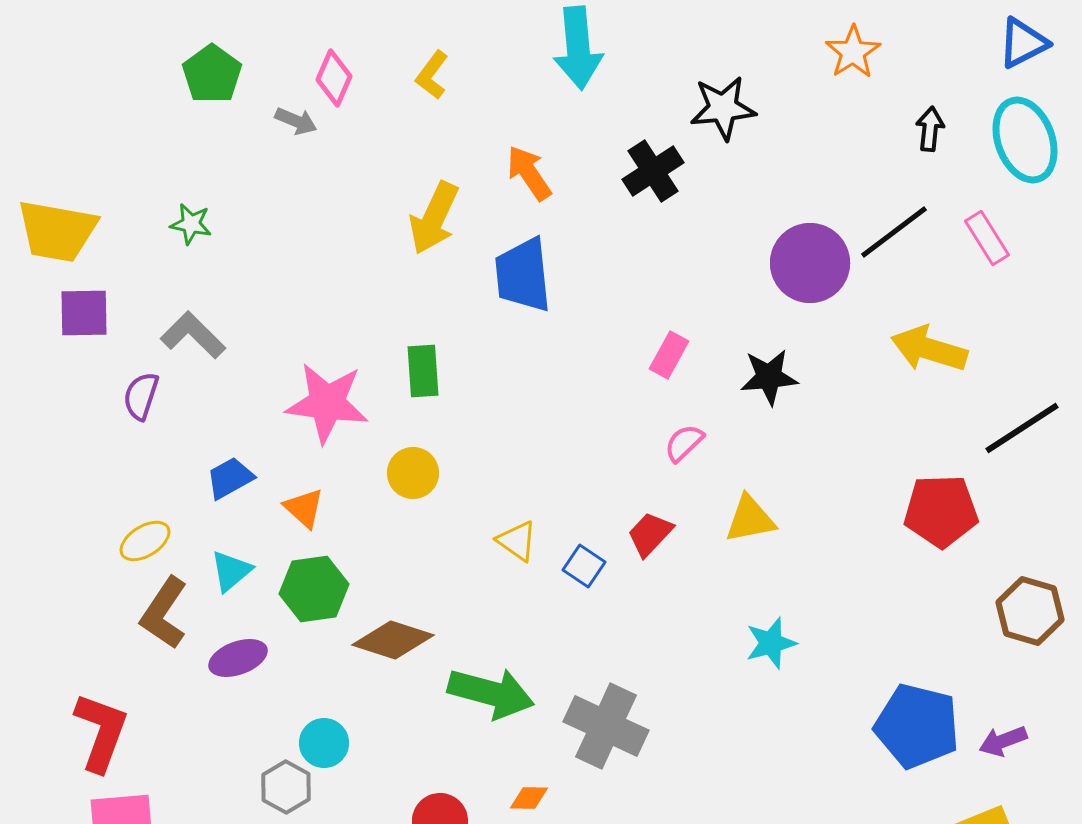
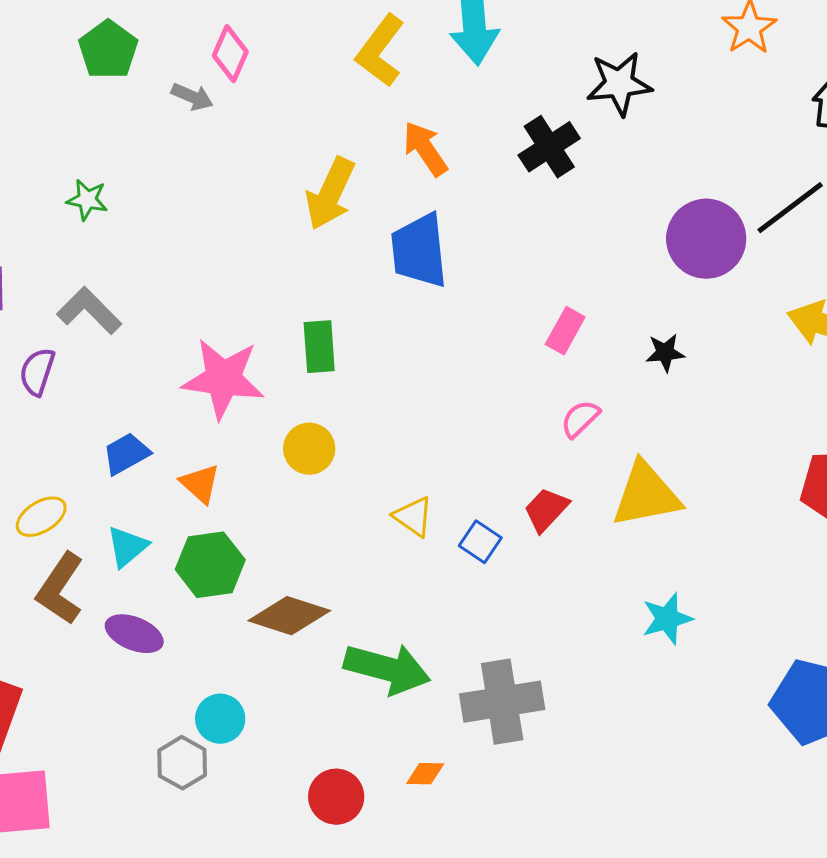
yellow L-shape: (432, 75) -> (380, 51), moved, size x1.5
black star: (769, 377) -> (665, 353), size x0.7
yellow triangle: (750, 519) -> (646, 495), size x1.4
purple ellipse: (238, 658) -> (134, 634), turned 42
gray cross: (606, 726) -> (502, 702), turned -34

